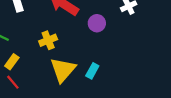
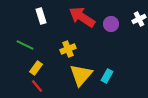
purple circle: (97, 23) -> (111, 24), moved

